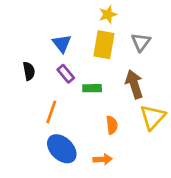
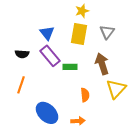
black semicircle: (29, 71) -> (22, 54), turned 104
purple rectangle: (66, 74) -> (50, 56), size x1.5
orange line: (51, 112) -> (21, 85), moved

